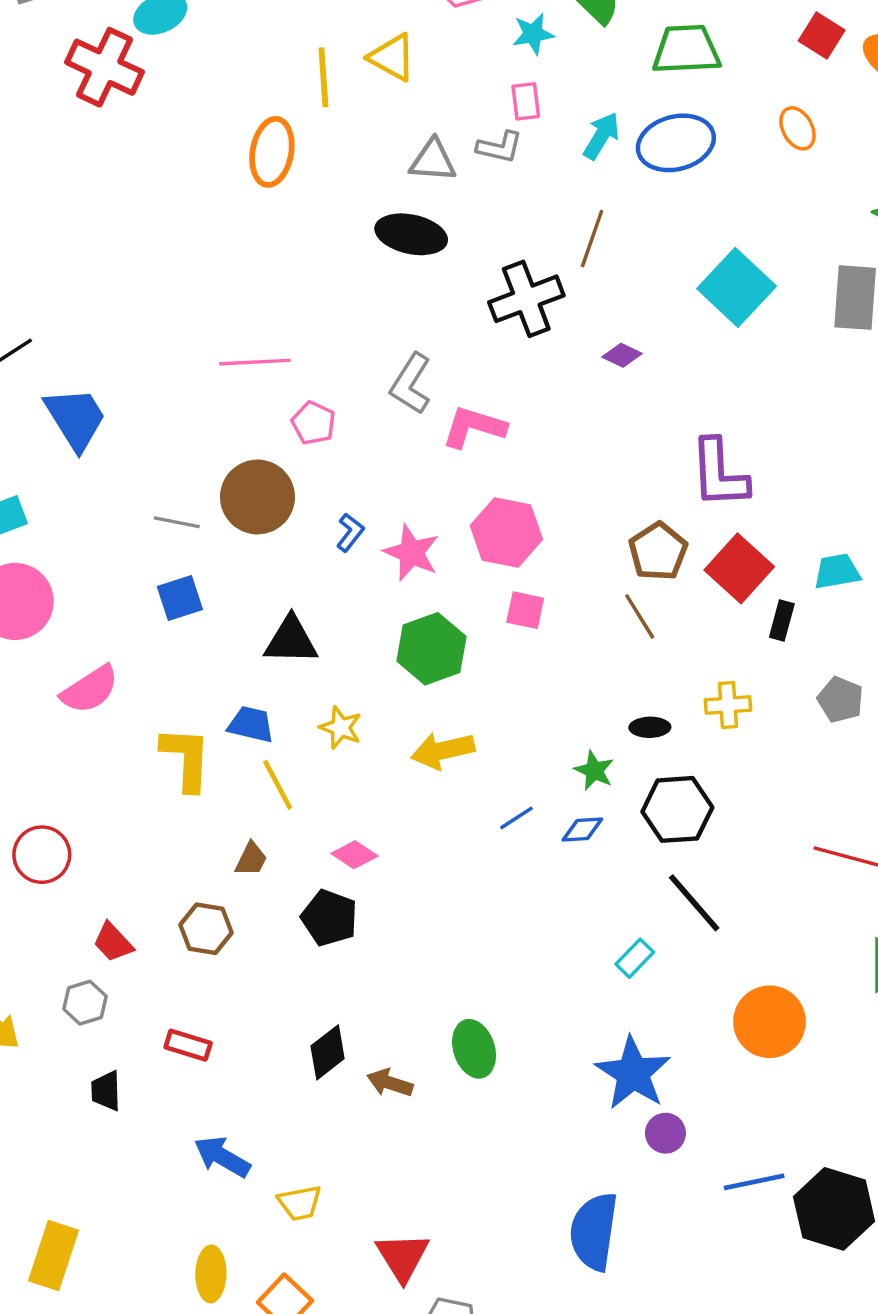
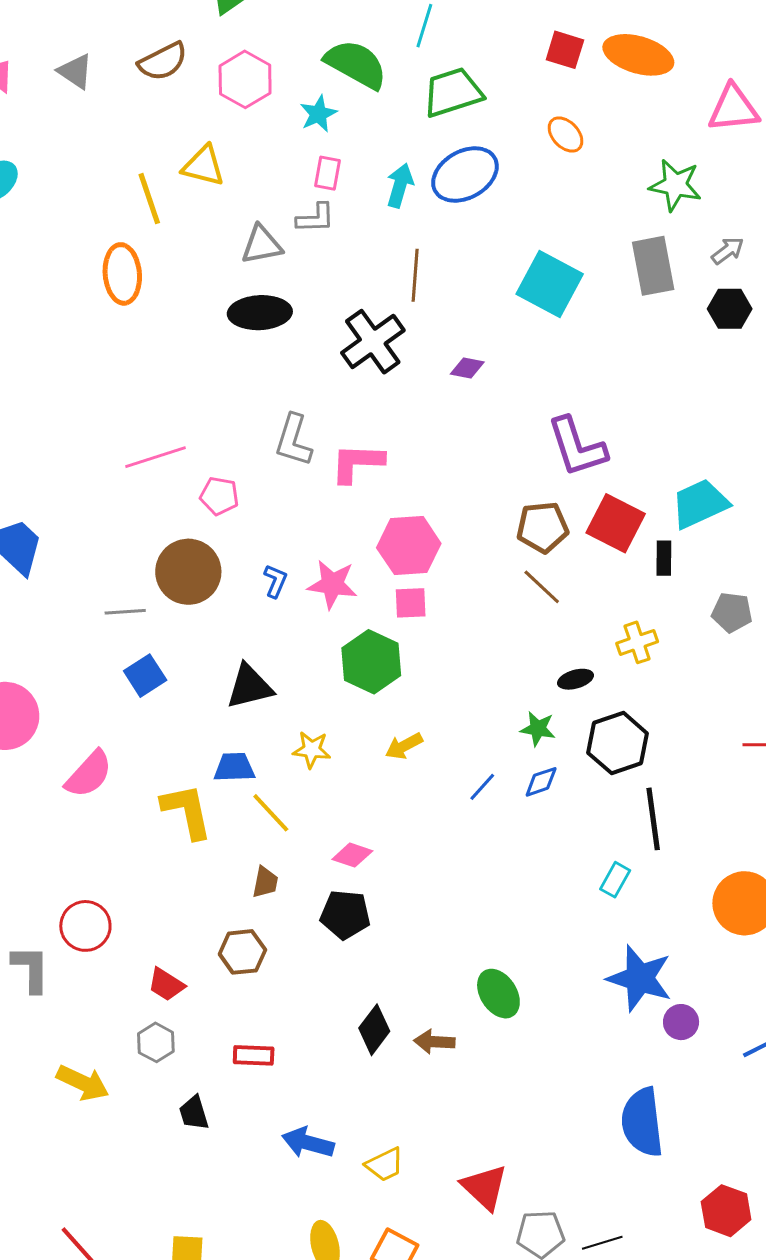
pink rectangle: (526, 101) -> (328, 173), turned 32
brown pentagon: (658, 551) -> (543, 527), turned -30
cyan trapezoid: (837, 571) -> (700, 504), size x1.4
pink square: (525, 610) -> (411, 603), moved
yellow arrow: (443, 751) -> (404, 746), size x0.7
black line: (694, 903) -> (653, 819), turned 48

